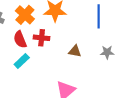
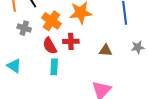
cyan rectangle: (22, 61) -> (54, 67), turned -35

